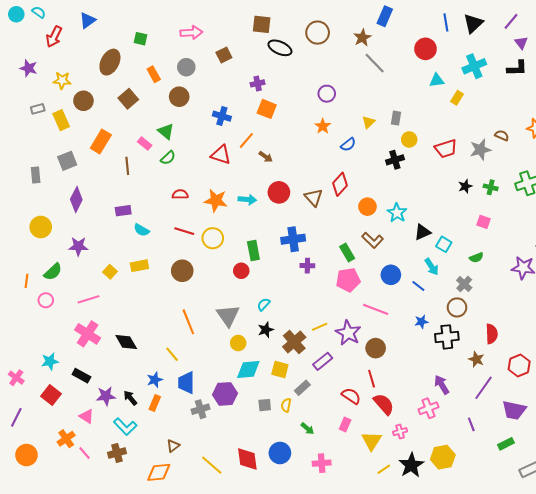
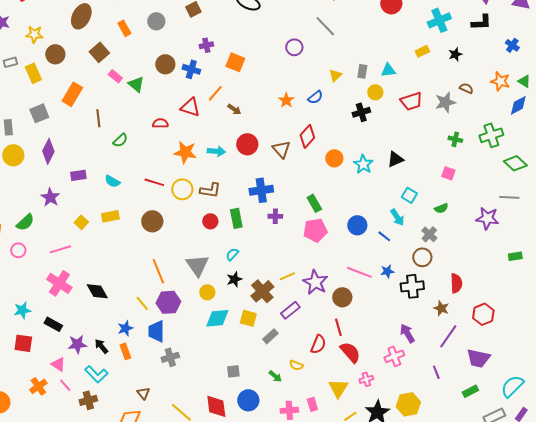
gray line: (375, 63) -> (325, 26), moved
cyan triangle: (437, 80) -> (388, 70), moved
purple cross: (258, 83) -> (206, 45), moved
brown circle: (179, 97) -> (165, 64), moved
yellow rectangle: (457, 98) -> (422, 51), turned 32
orange star: (323, 126) -> (286, 100), moved
pink rectangle: (145, 144) -> (115, 76), moved
green semicircle: (168, 158) -> (120, 140), moved
black star: (465, 186) -> (455, 54), moved
red semicircle: (180, 194) -> (160, 123), moved
purple rectangle: (123, 211) -> (78, 175), moved
yellow circle: (41, 227) -> (13, 155), moved
black triangle: (422, 232) -> (395, 159), moved
brown L-shape: (373, 240) -> (210, 190), moved, turned -35
purple star: (78, 246) -> (50, 197), turned 30
green rectangle: (253, 250) -> (236, 218), moved
pink line: (376, 309) -> (359, 272), moved
purple hexagon: (225, 394) -> (168, 302), moved
red square: (51, 395) -> (23, 343), turned -30
red semicircle: (351, 396) -> (318, 344), turned 78
orange rectangle: (155, 403) -> (125, 351), turned -42
gray square: (265, 405) -> (233, 371), moved
yellow semicircle: (286, 405) -> (296, 365), moved, turned -80
pink rectangle: (345, 424) -> (312, 404), moved, turned -40
brown triangle: (173, 446) -> (143, 393), turned -32
pink line: (84, 453) -> (65, 385), moved

